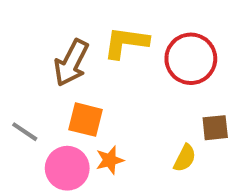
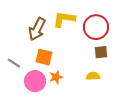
brown square: (215, 128) -> (101, 52), moved
yellow semicircle: (185, 158) -> (93, 76), turned -120

